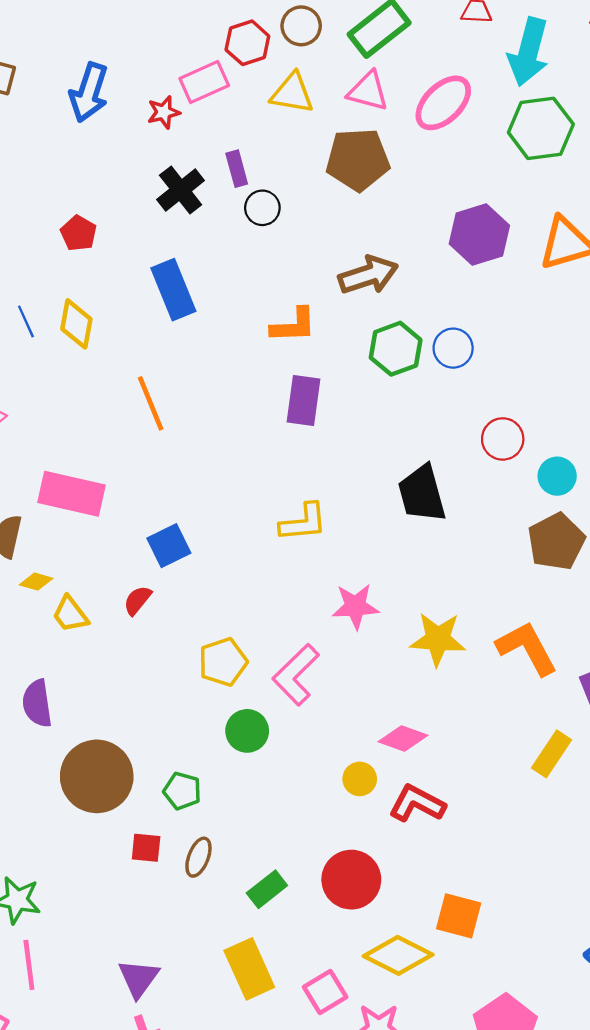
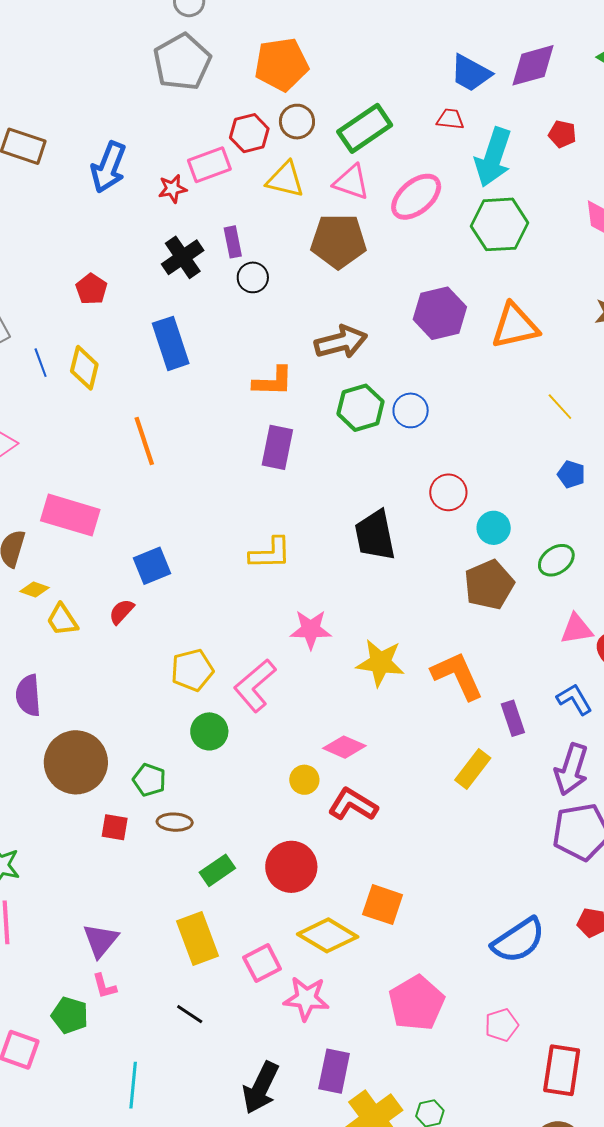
brown ellipse: (198, 857) -> (175, 822), moved, turned 68

